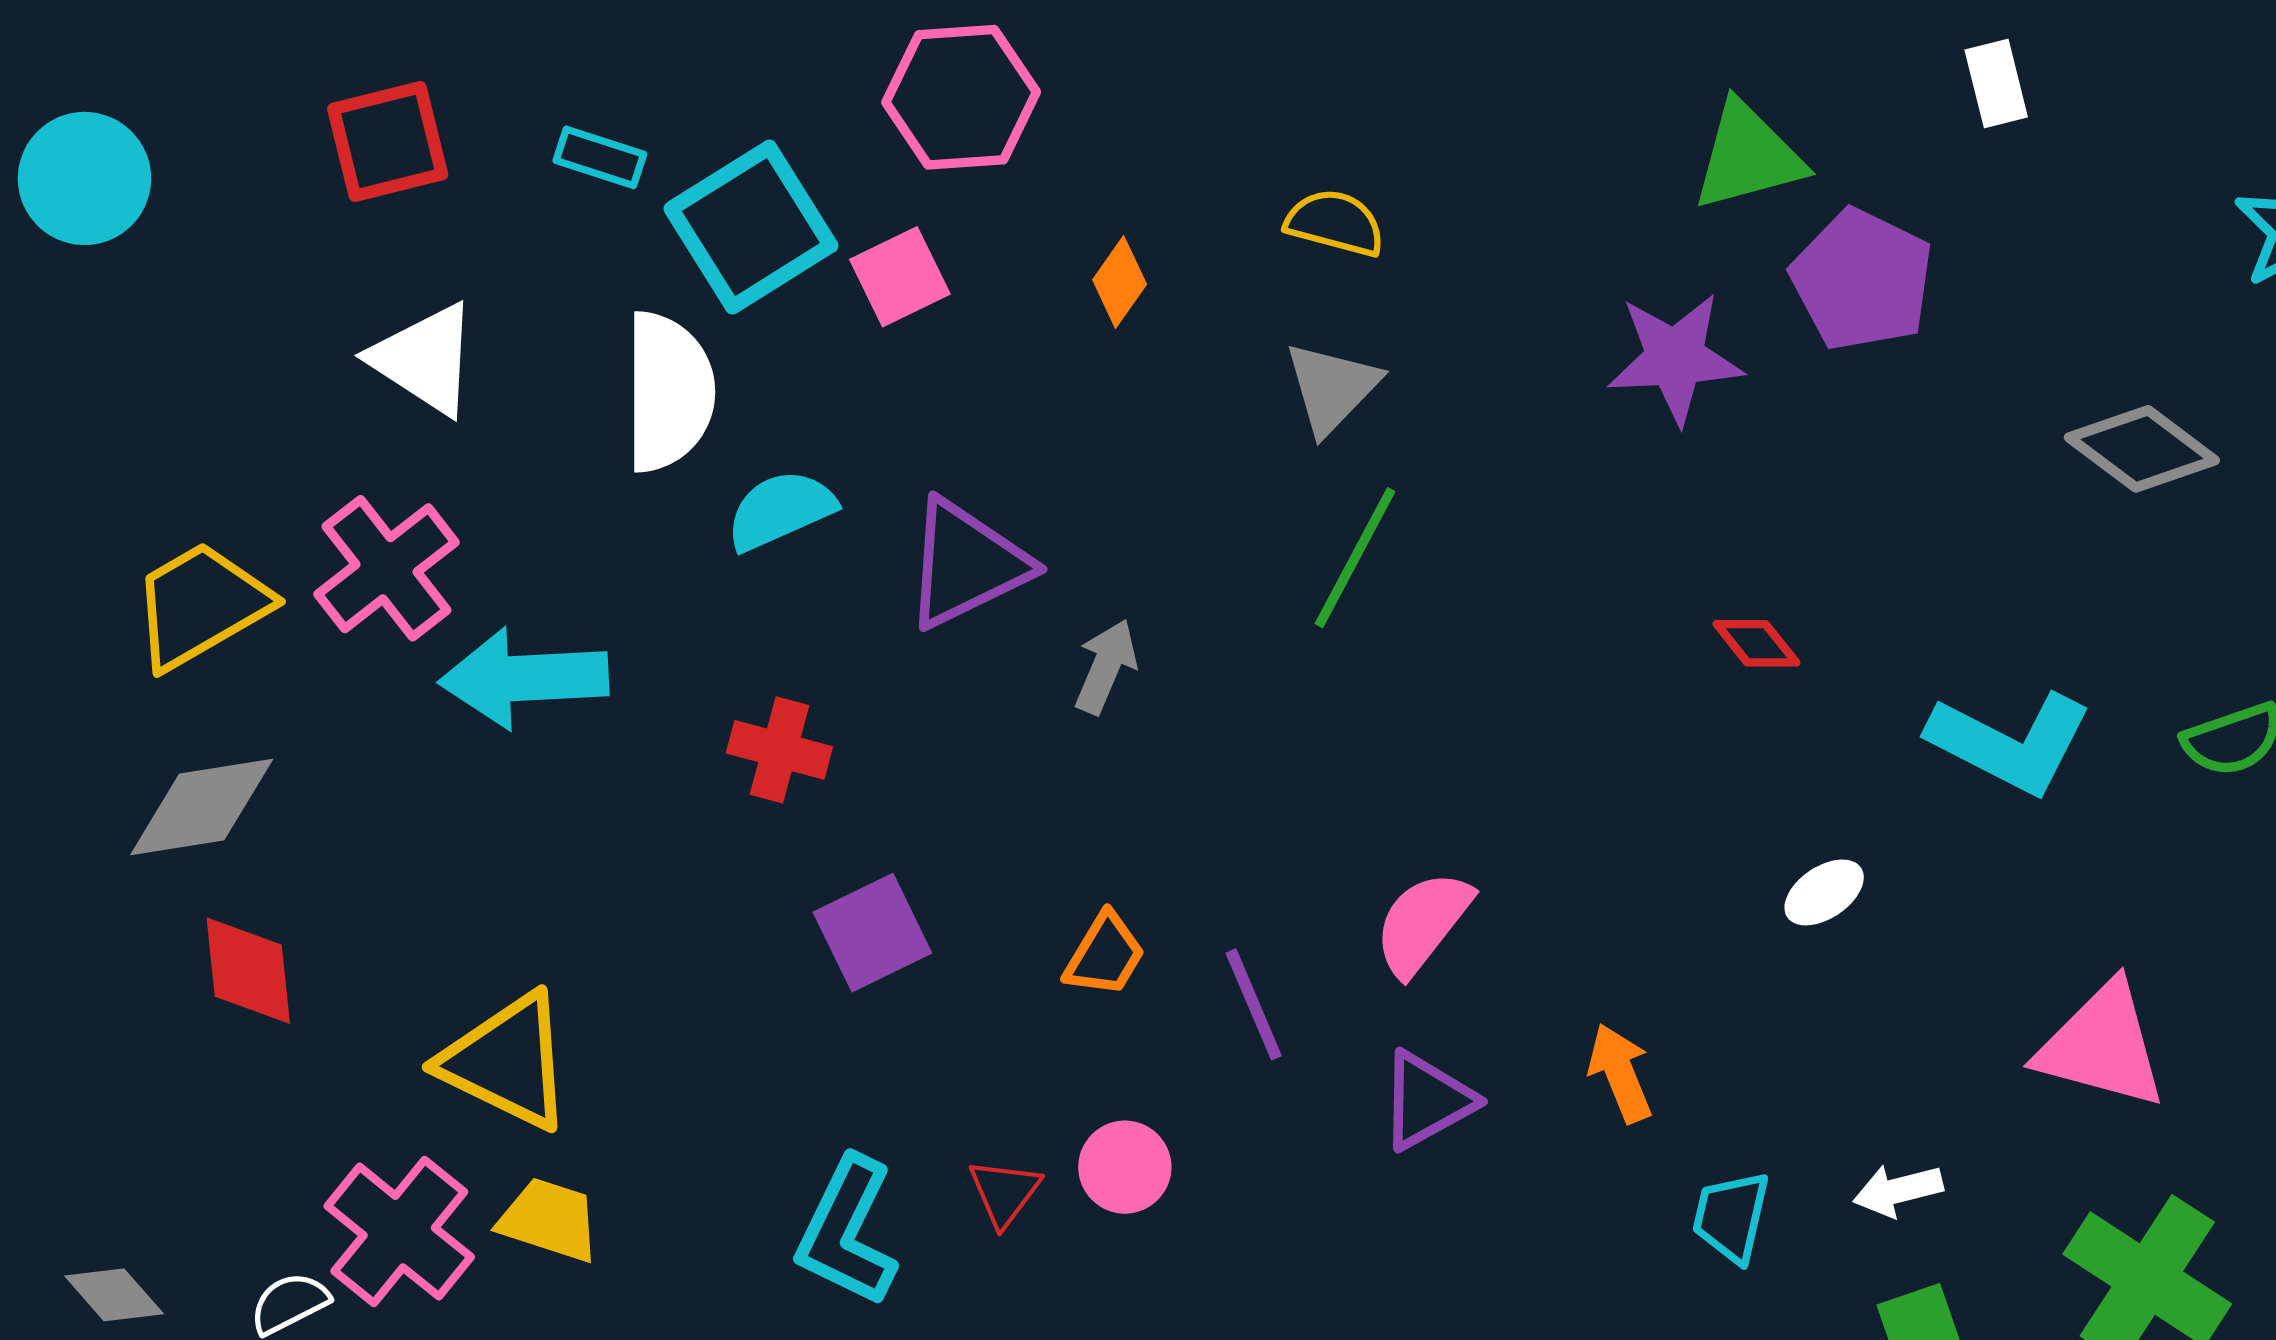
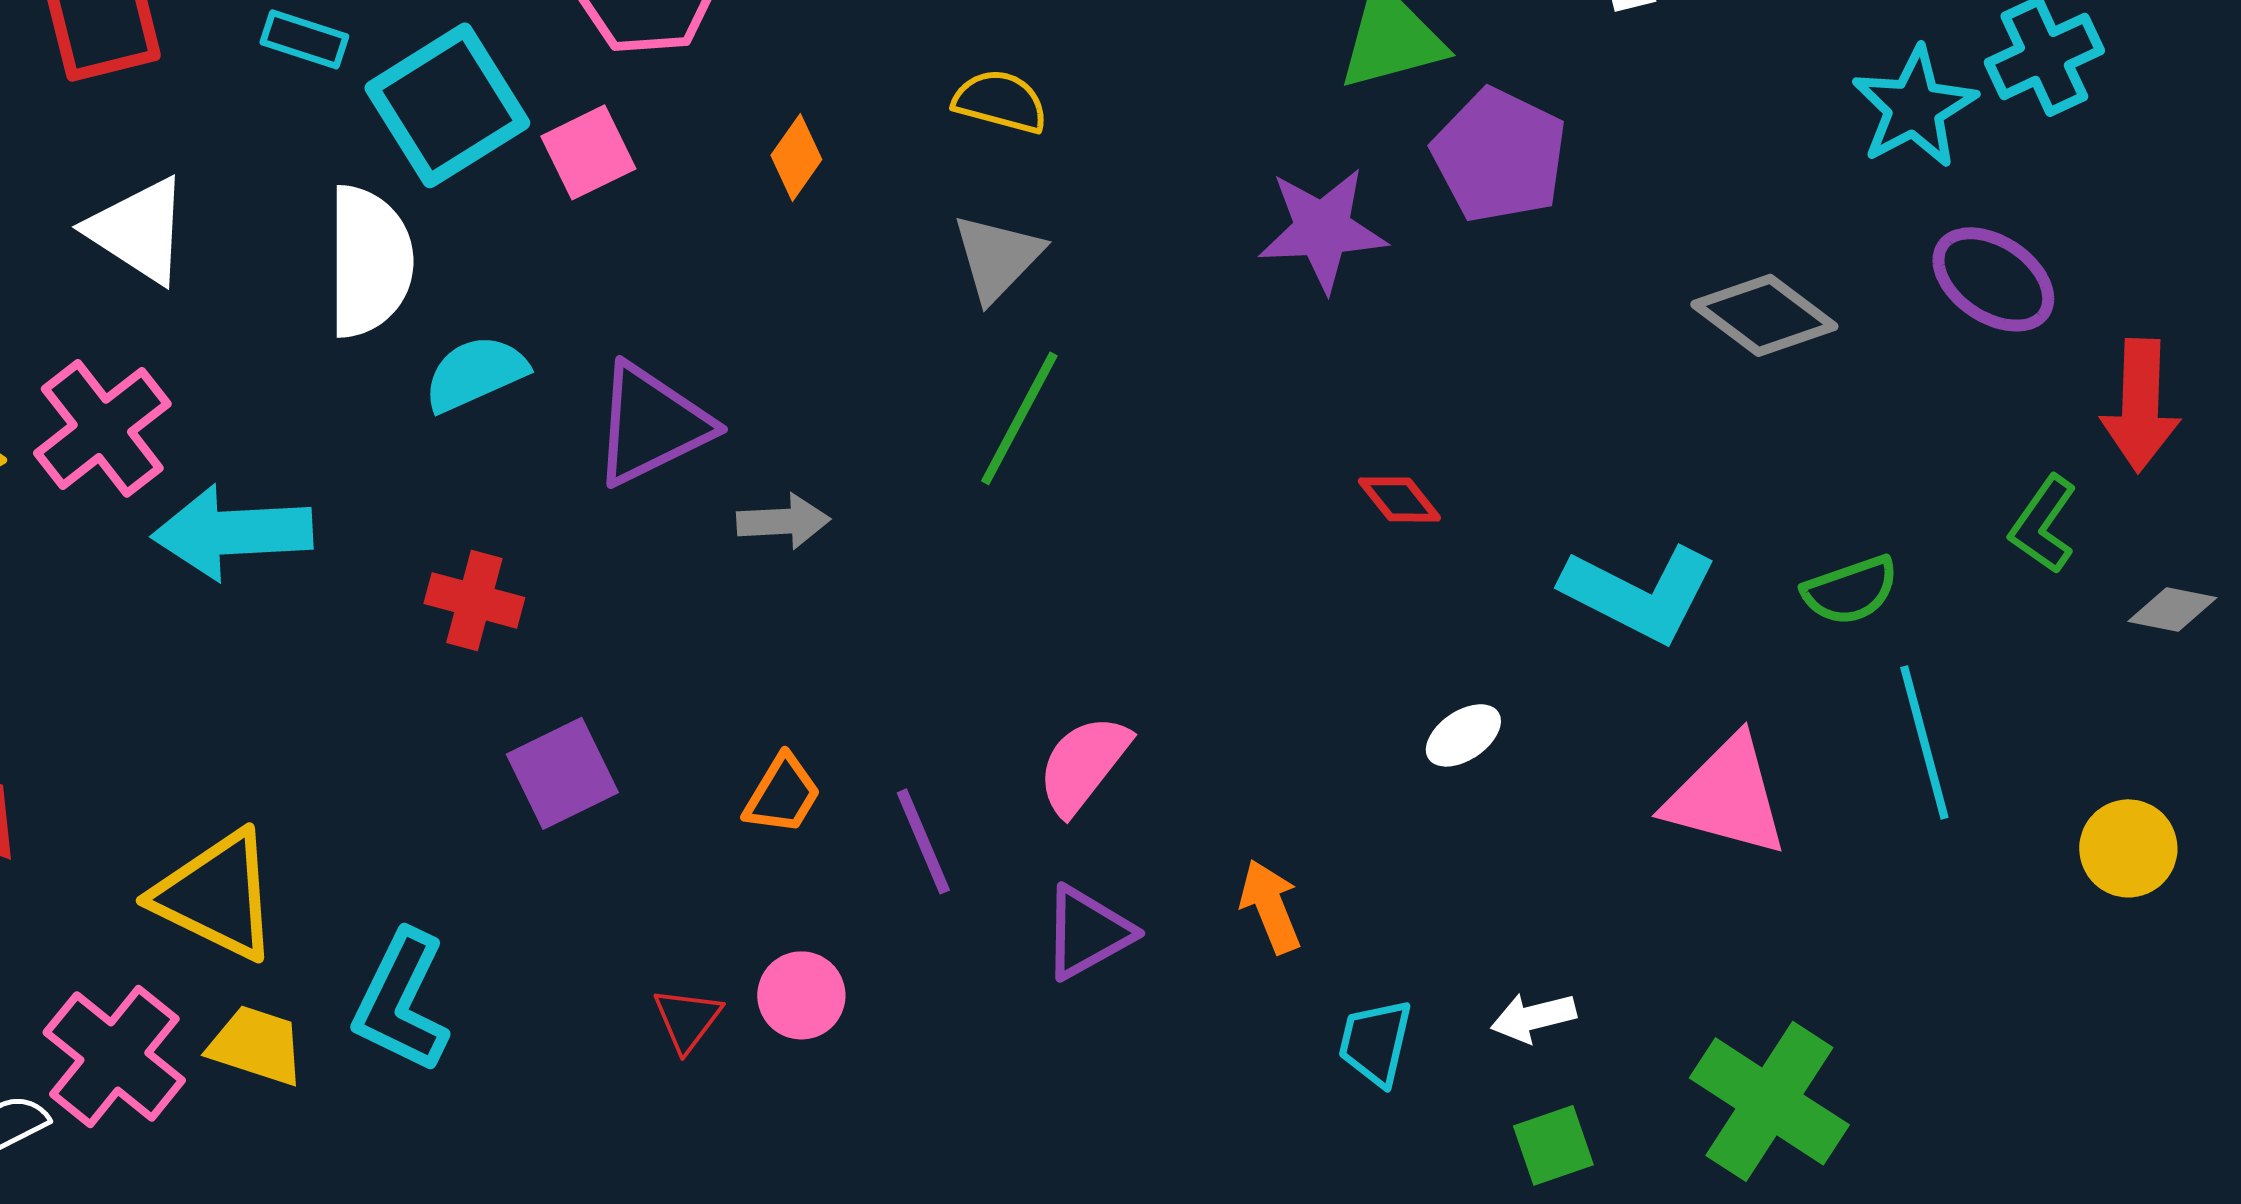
gray arrow: (1106, 666) -> (783, 521), turned 64
pink triangle: (2102, 1046) -> (1726, 796), moved
cyan L-shape: (847, 1232) -> (401, 1001), moved

